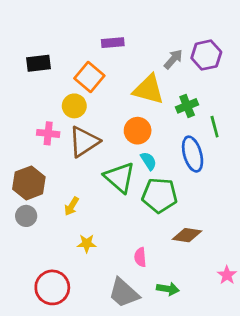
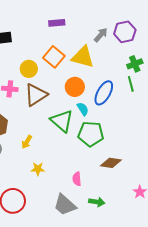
orange square: (89, 77) -> (54, 57), moved
green cross: (187, 106) -> (135, 64), moved
blue ellipse: (193, 154) -> (104, 93), moved, turned 45

